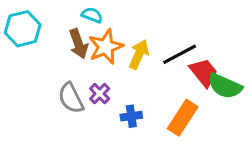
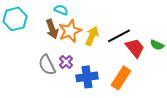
green semicircle: (225, 86) -> (157, 45), moved, size x0.6
blue cross: (131, 116) -> (87, 77), size x1.5

